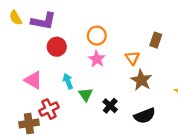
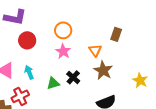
cyan arrow: (68, 81) -> (29, 72), moved
green triangle: (86, 95) -> (53, 83), turned 48
black cross: (110, 106) -> (73, 77), moved

